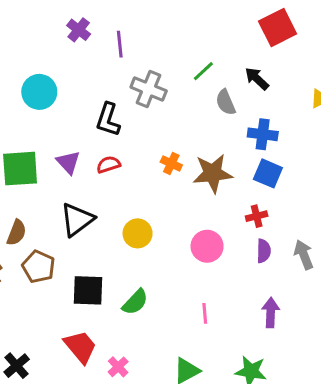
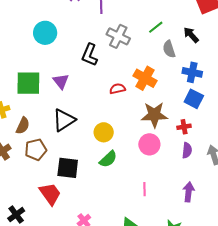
orange cross: (171, 164) -> (145, 78), moved, size x1.6
red semicircle: (108, 165) -> (117, 89), moved
brown star: (213, 173) -> (154, 115), moved
brown pentagon: (39, 267) -> (36, 150), turned 30
green semicircle: (135, 302) -> (108, 159), moved
red trapezoid: (80, 347) -> (50, 194), moved

